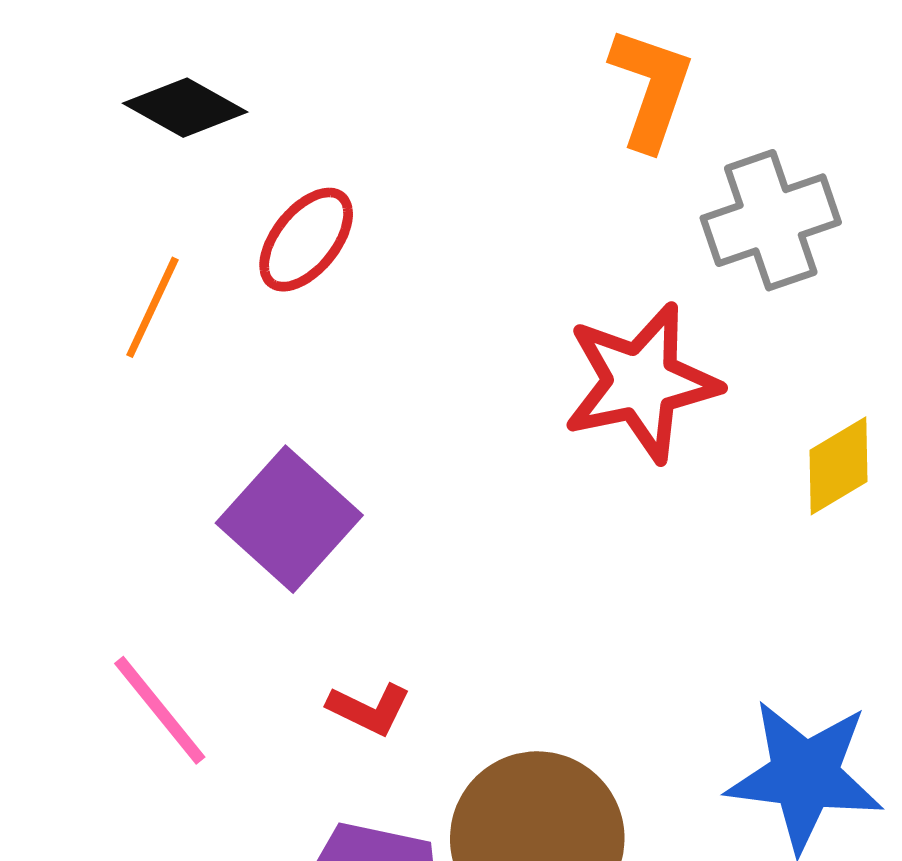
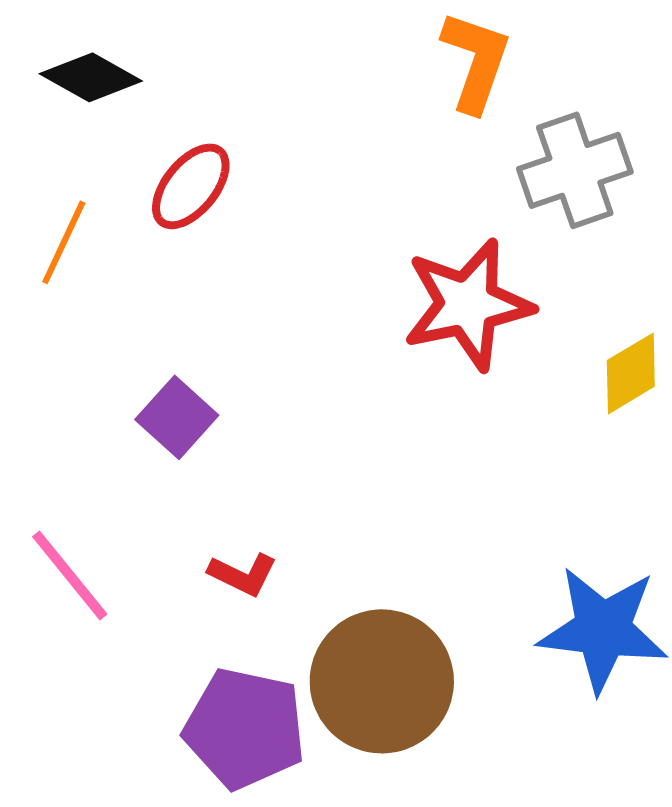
purple square: (289, 519) -> (177, 417), size x0.7

